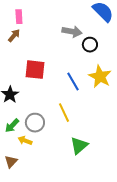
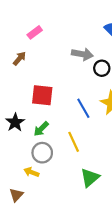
pink rectangle: (19, 17) -> (35, 32), moved, turned 56
green arrow: (12, 126) -> (41, 129), moved

